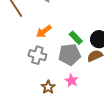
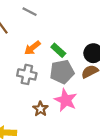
green rectangle: (76, 38) -> (58, 50), moved
pink star: (71, 81) -> (66, 100), size x1.5

